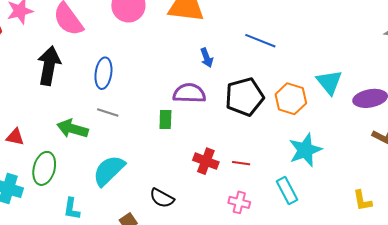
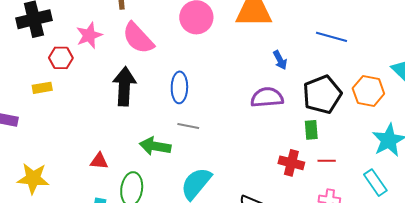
green rectangle: (165, 120) -> (311, 130), moved

